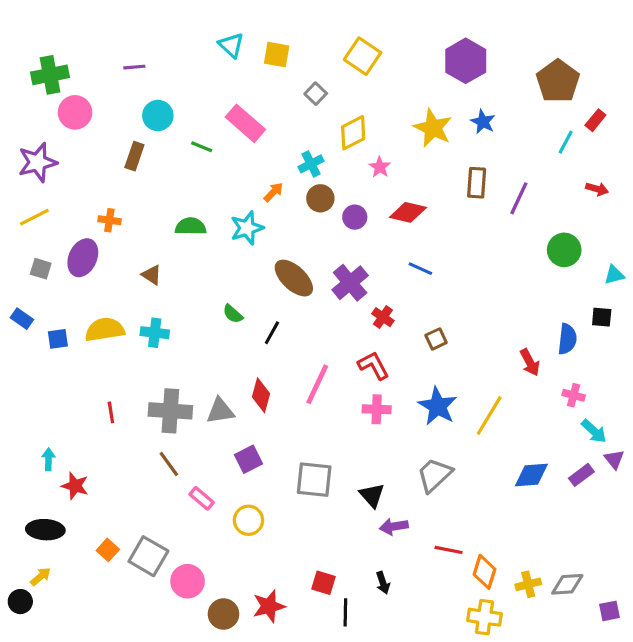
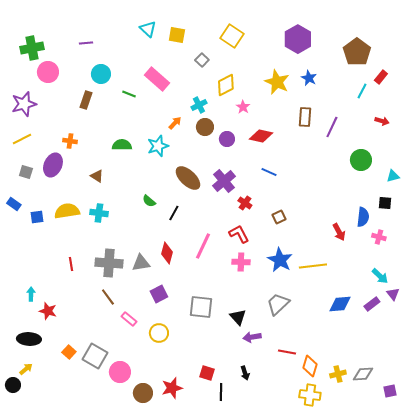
pink cross: (574, 395) -> (379, 237), moved
yellow line: (489, 416) -> (313, 266), turned 52

